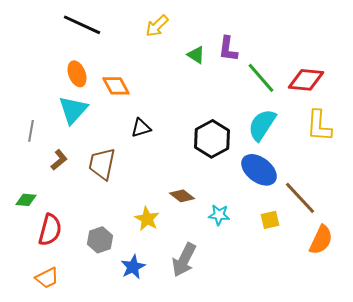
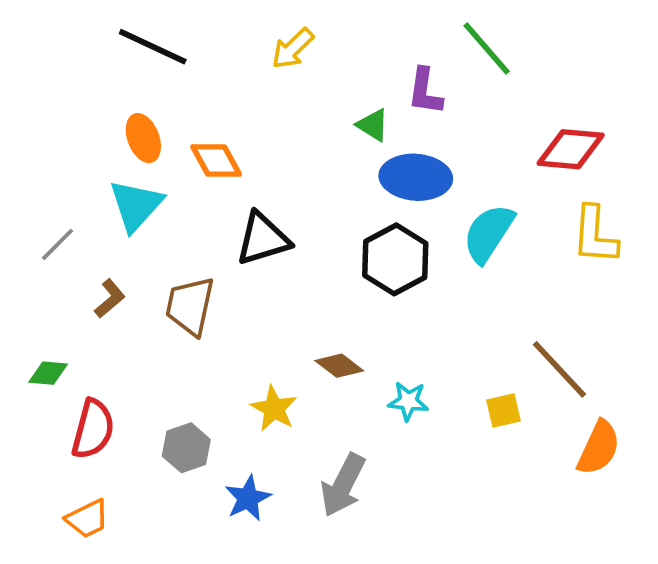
green triangle: (196, 55) -> (373, 125), moved
green line: (261, 78) -> (487, 49), moved
black triangle: (141, 128) -> (263, 239), size x1.5
gray line: (31, 131) -> (58, 244), turned 35
blue ellipse: (259, 170) -> (416, 177), moved, turned -33

